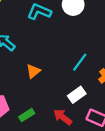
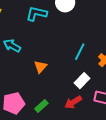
red arrow: (63, 117) -> (73, 102), turned -60

